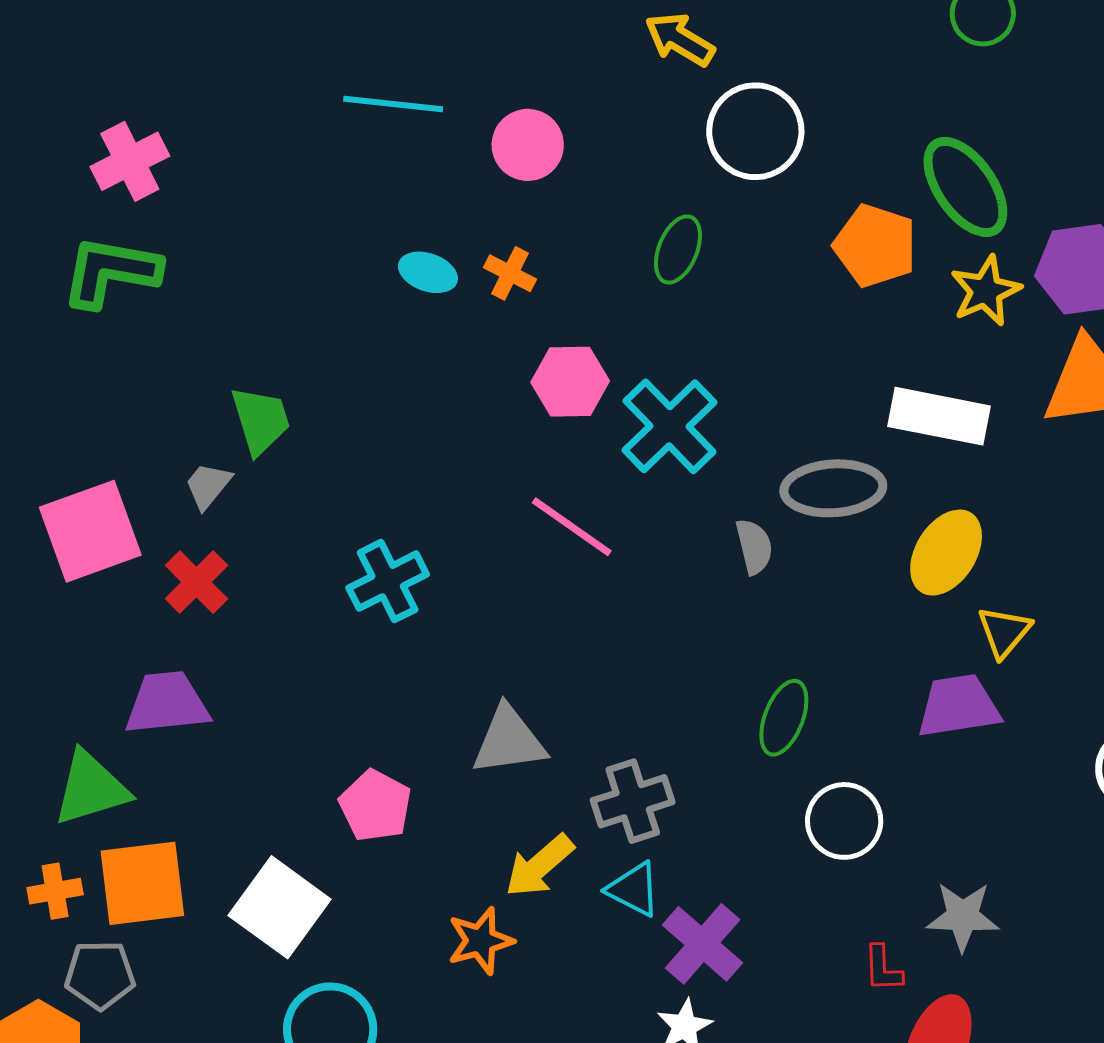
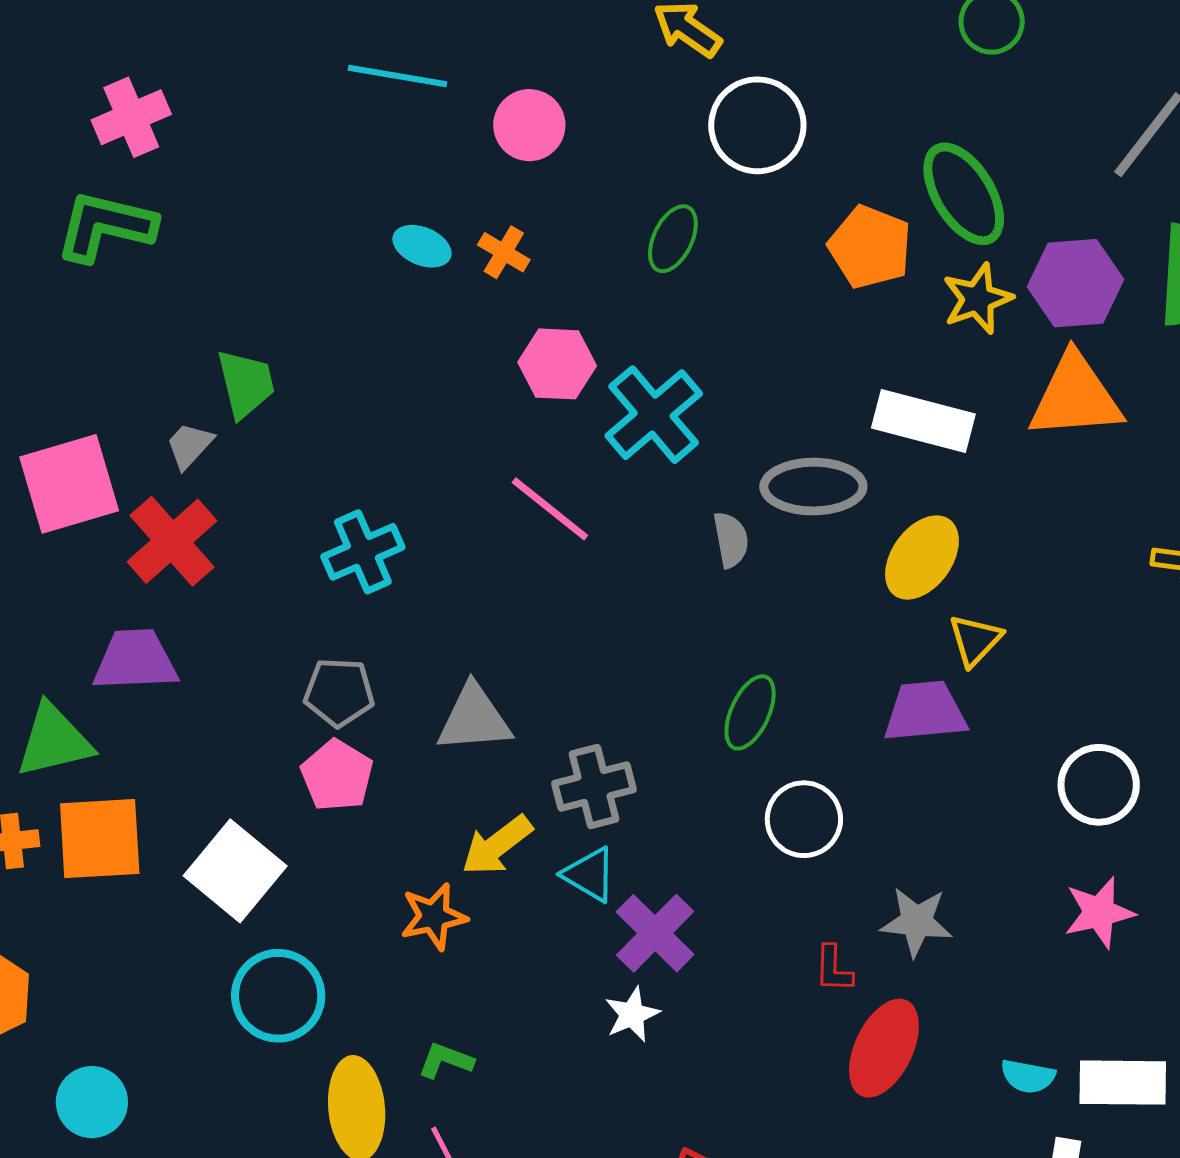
red cross: (196, 582) -> (172, 541), size x1.4
gray pentagon: (100, 975) -> (339, 692), moved

